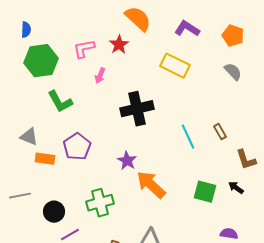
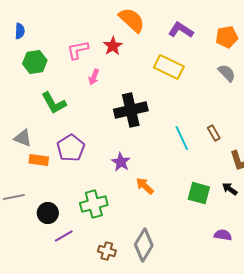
orange pentagon: (233, 36) -> (227, 37), turned -30
green hexagon: (41, 61) -> (35, 62), size x0.7
orange arrow: (151, 185) -> (145, 186), size x0.6

